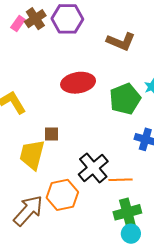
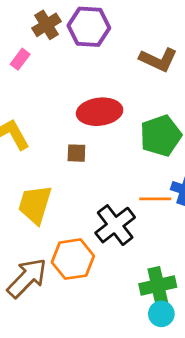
pink rectangle: (18, 23) -> (20, 59), moved
brown square: (51, 134) -> (76, 153), moved
orange line: (121, 180) -> (155, 199), moved

